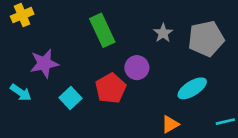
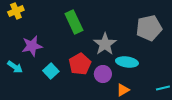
gray star: (163, 33) -> (105, 44), moved, size x1.6
purple circle: (137, 68) -> (103, 74), moved
cyan ellipse: (192, 88) -> (127, 62), moved, turned 40

